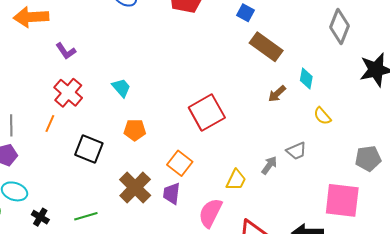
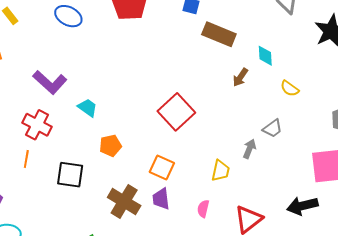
purple L-shape: (66, 51) -> (50, 82), moved, size x1.6
pink semicircle: (210, 213) -> (203, 209), size x0.6

